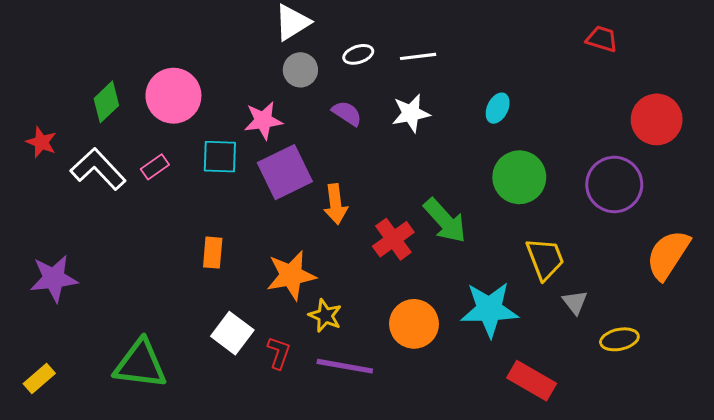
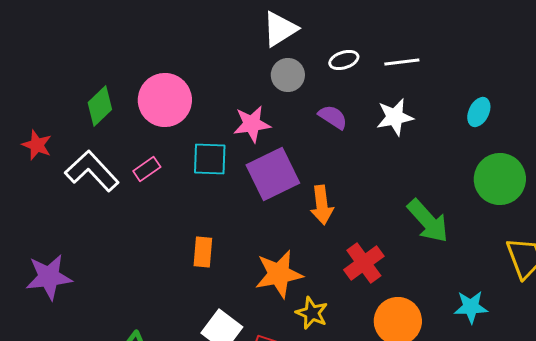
red cross: (393, 239) -> (364, 263), moved
cyan star: (489, 309) -> (471, 307), size x0.6

